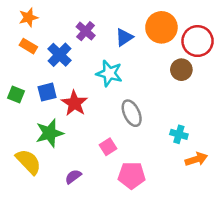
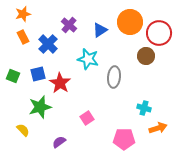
orange rectangle: (28, 46) -> (23, 37), turned 32
gray ellipse: (132, 113) -> (114, 77), moved, turned 30
yellow semicircle: (28, 162) -> (23, 130), size x0.6
pink pentagon: (132, 175) -> (124, 139), moved

